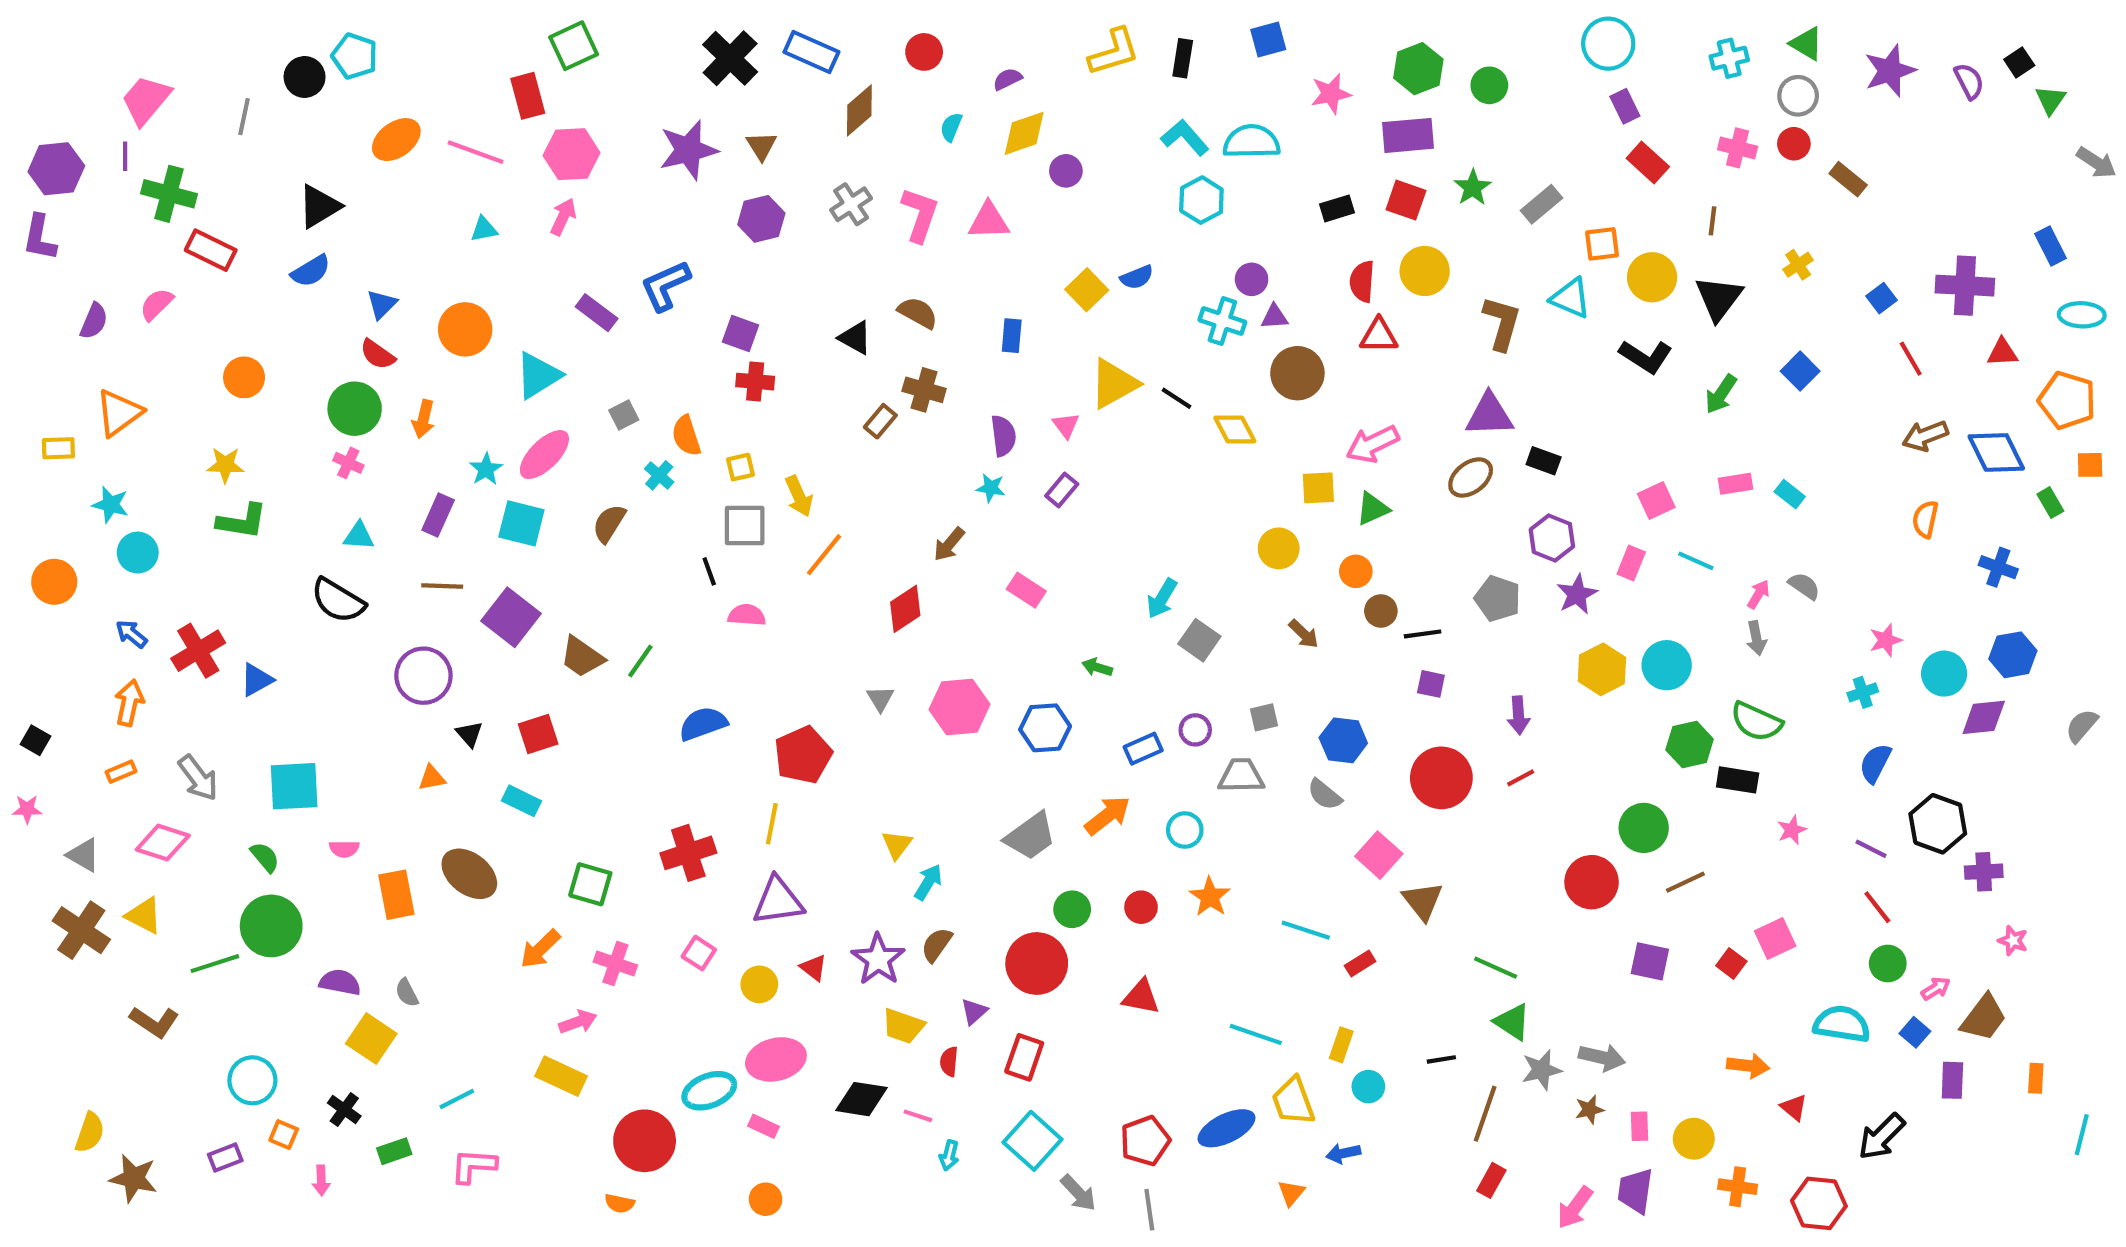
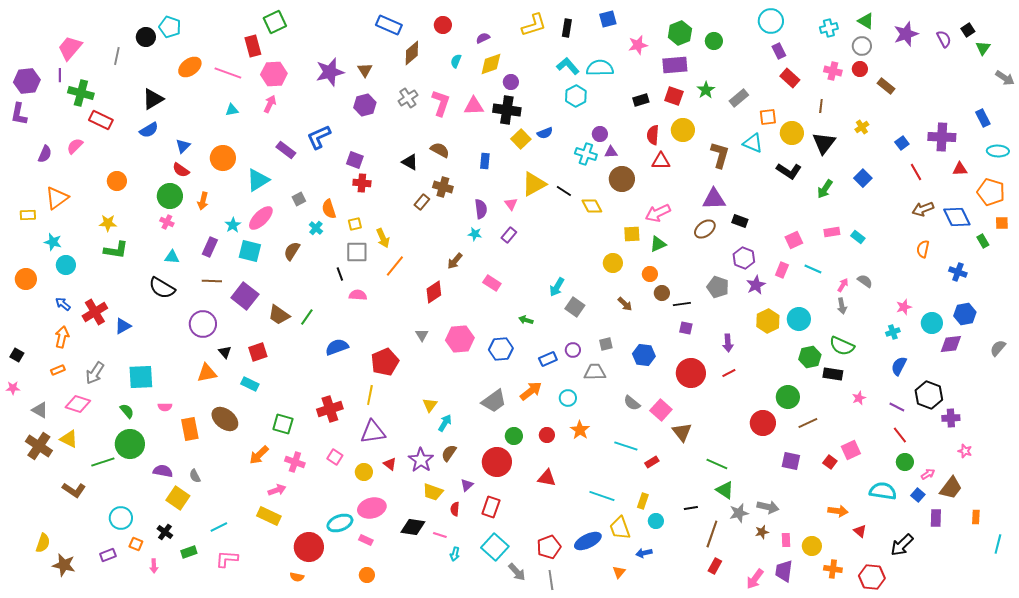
black cross: (730, 58) -> (507, 110), moved, turned -36
gray arrow: (198, 778) -> (95, 373), turned 70
orange triangle: (432, 778) -> (207, 373), size x1.5
gray semicircle: (1325, 795) -> (632, 403), moved

